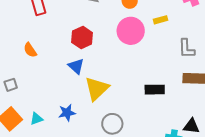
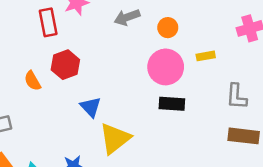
red hexagon: (82, 38) -> (65, 65), moved
black rectangle: (155, 90) -> (172, 104), moved

